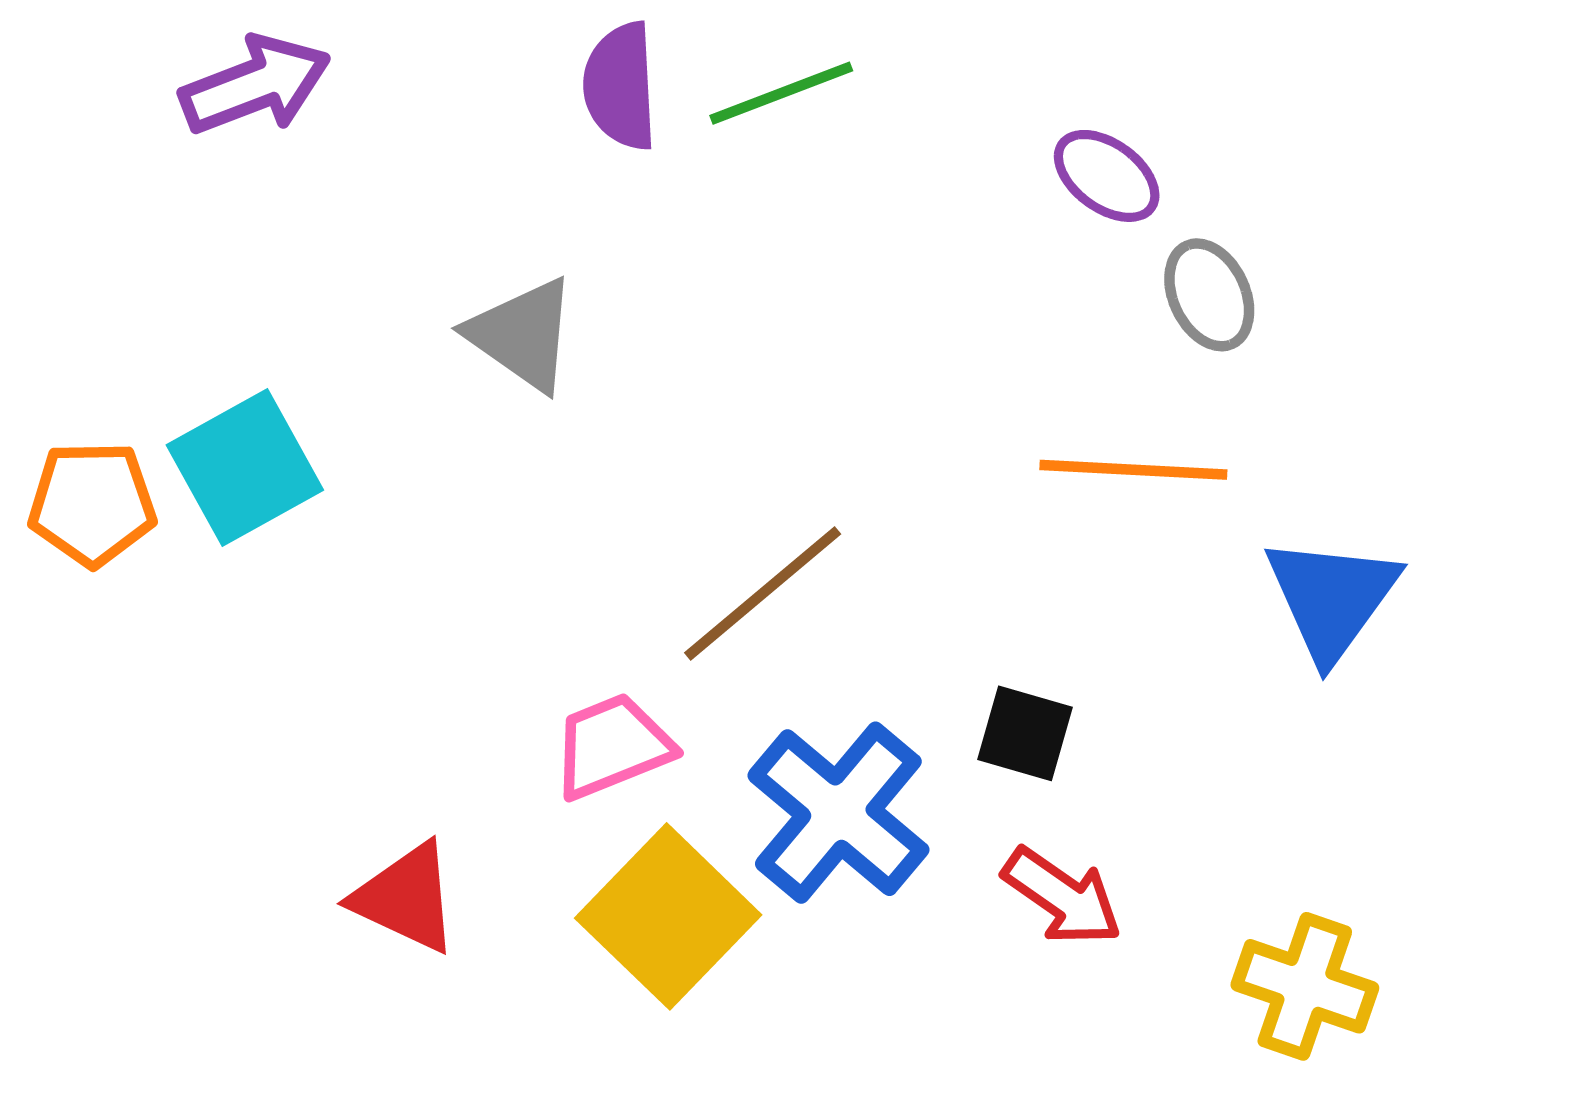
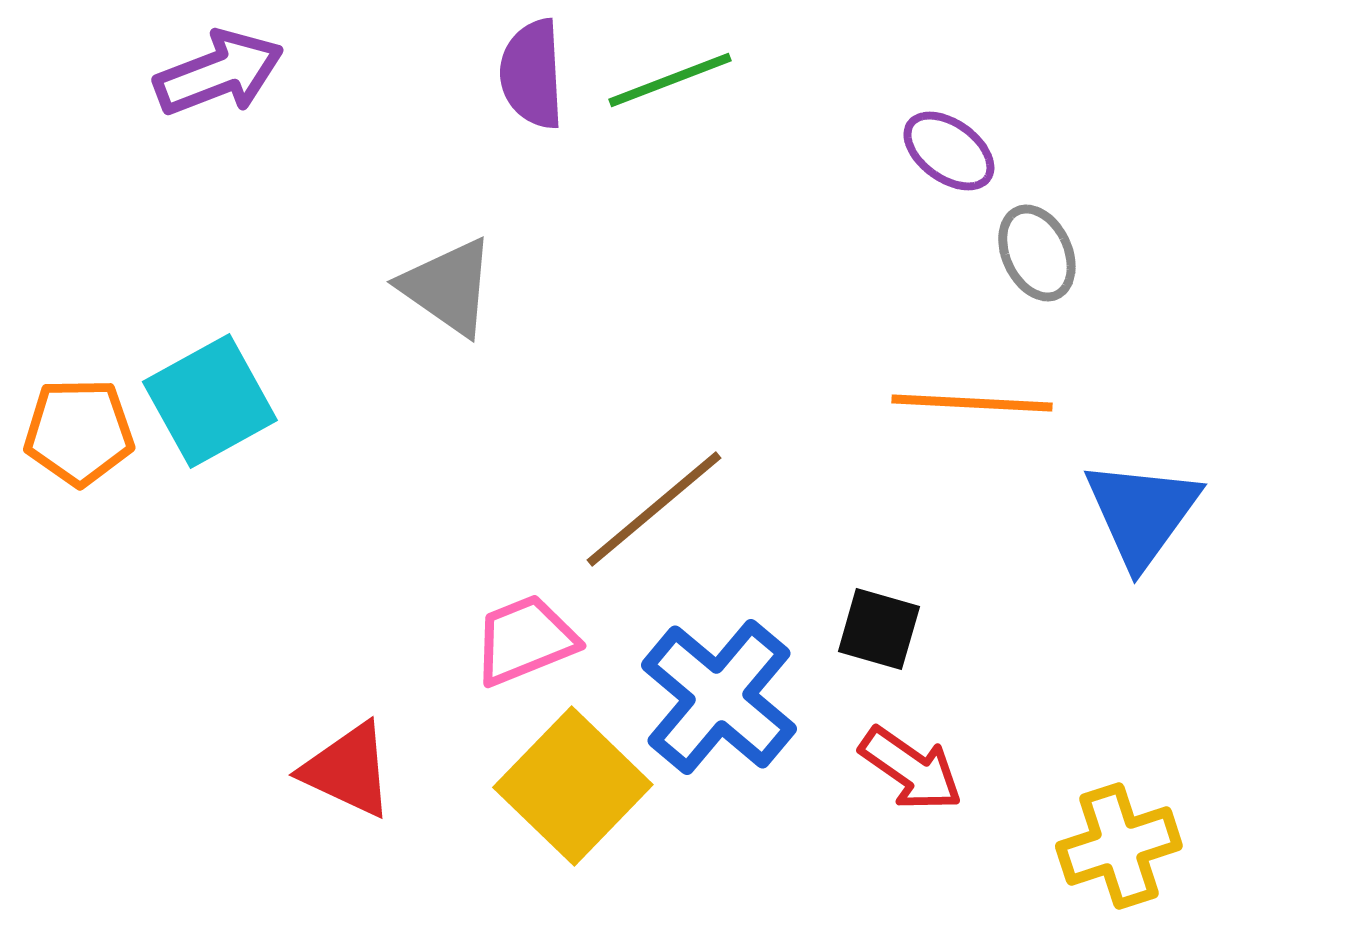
yellow cross: (1305, 986) -> (1119, 846), turned -37

